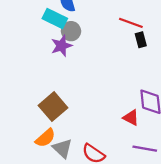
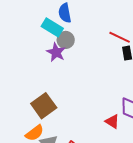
purple star: (61, 46) -> (56, 52), turned -30

